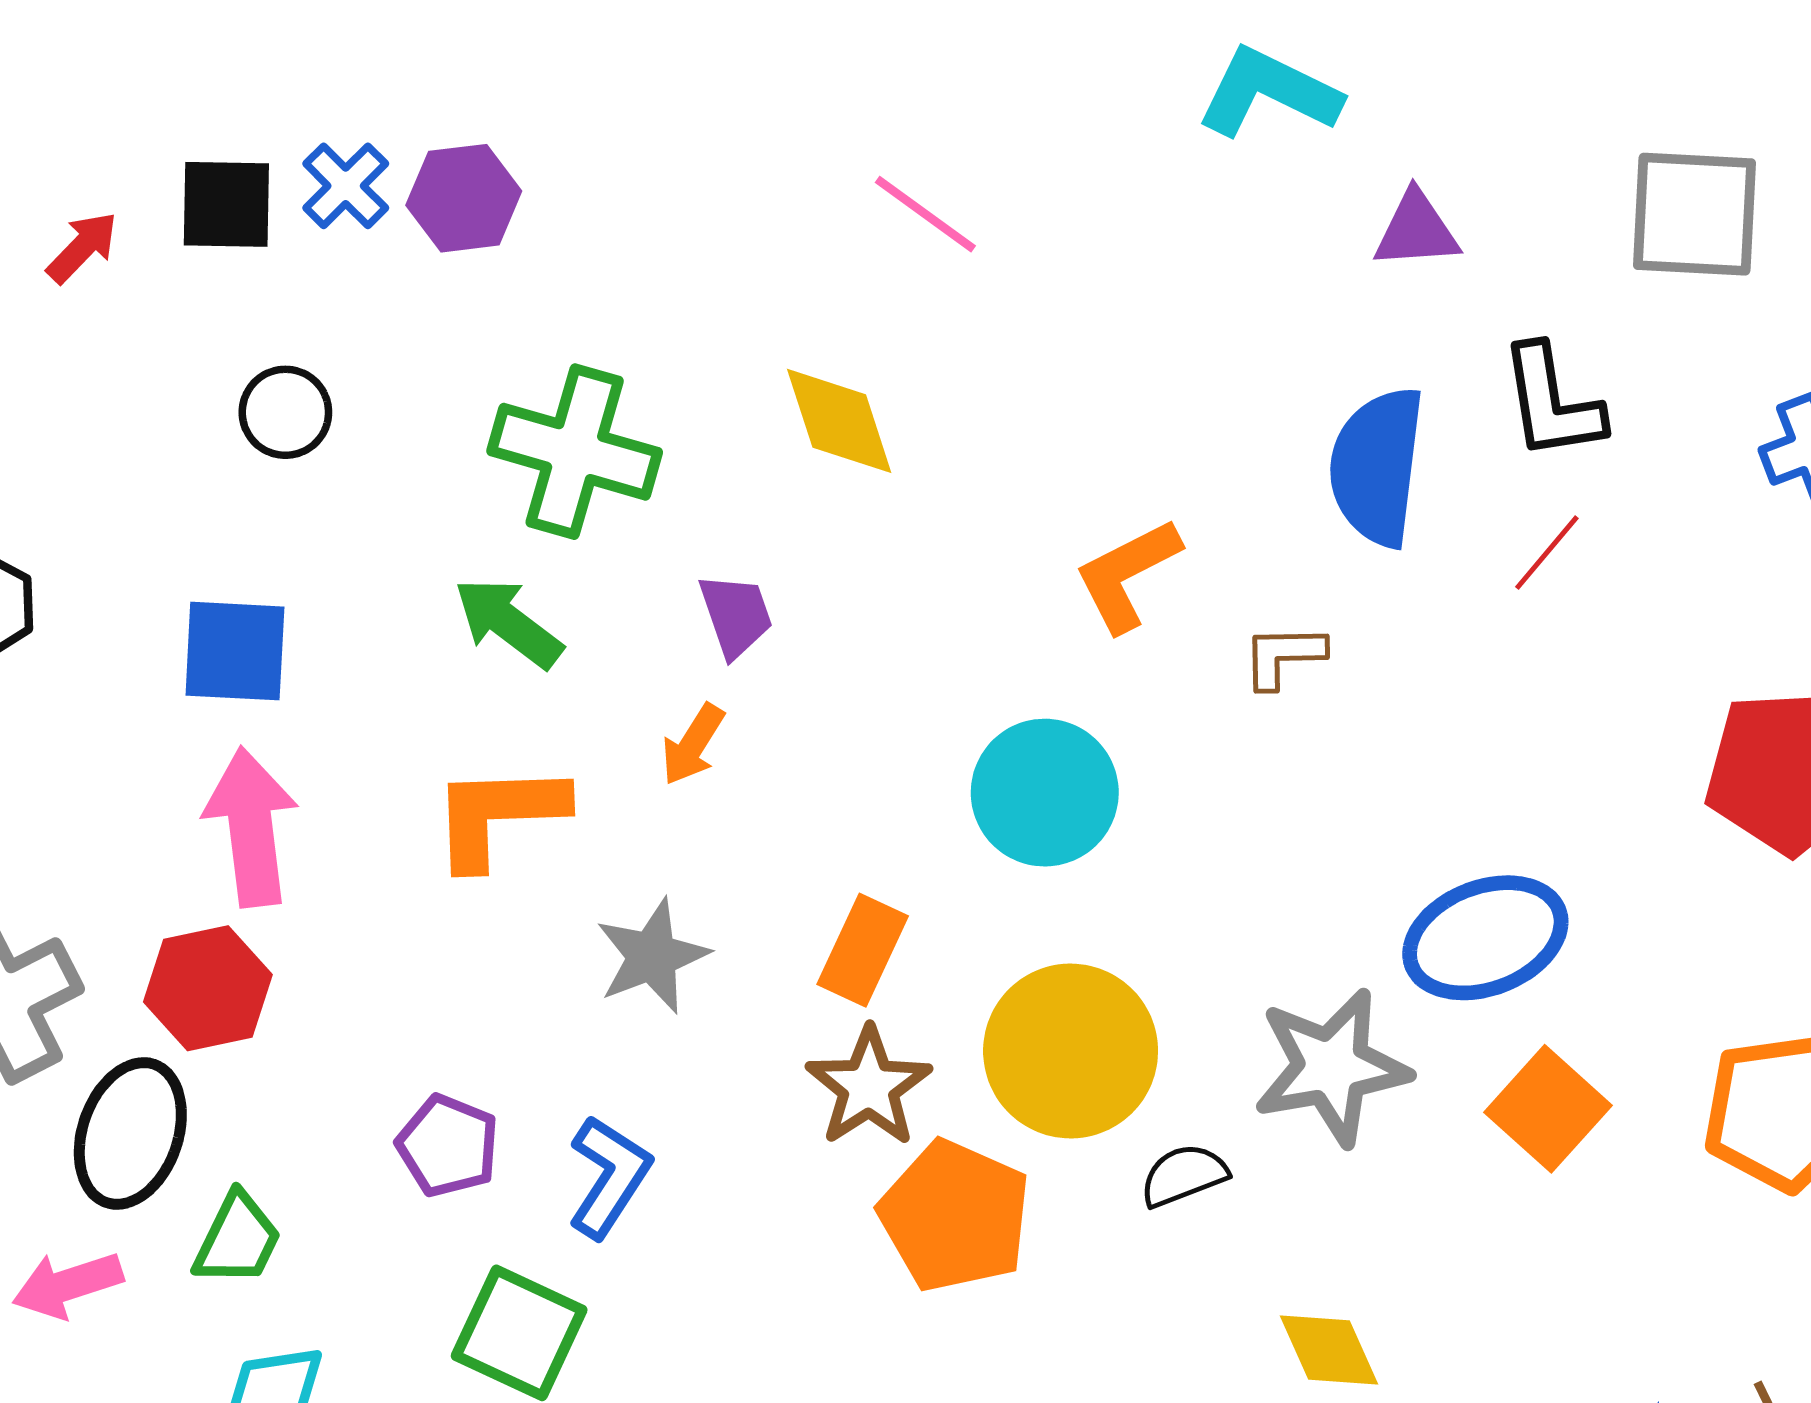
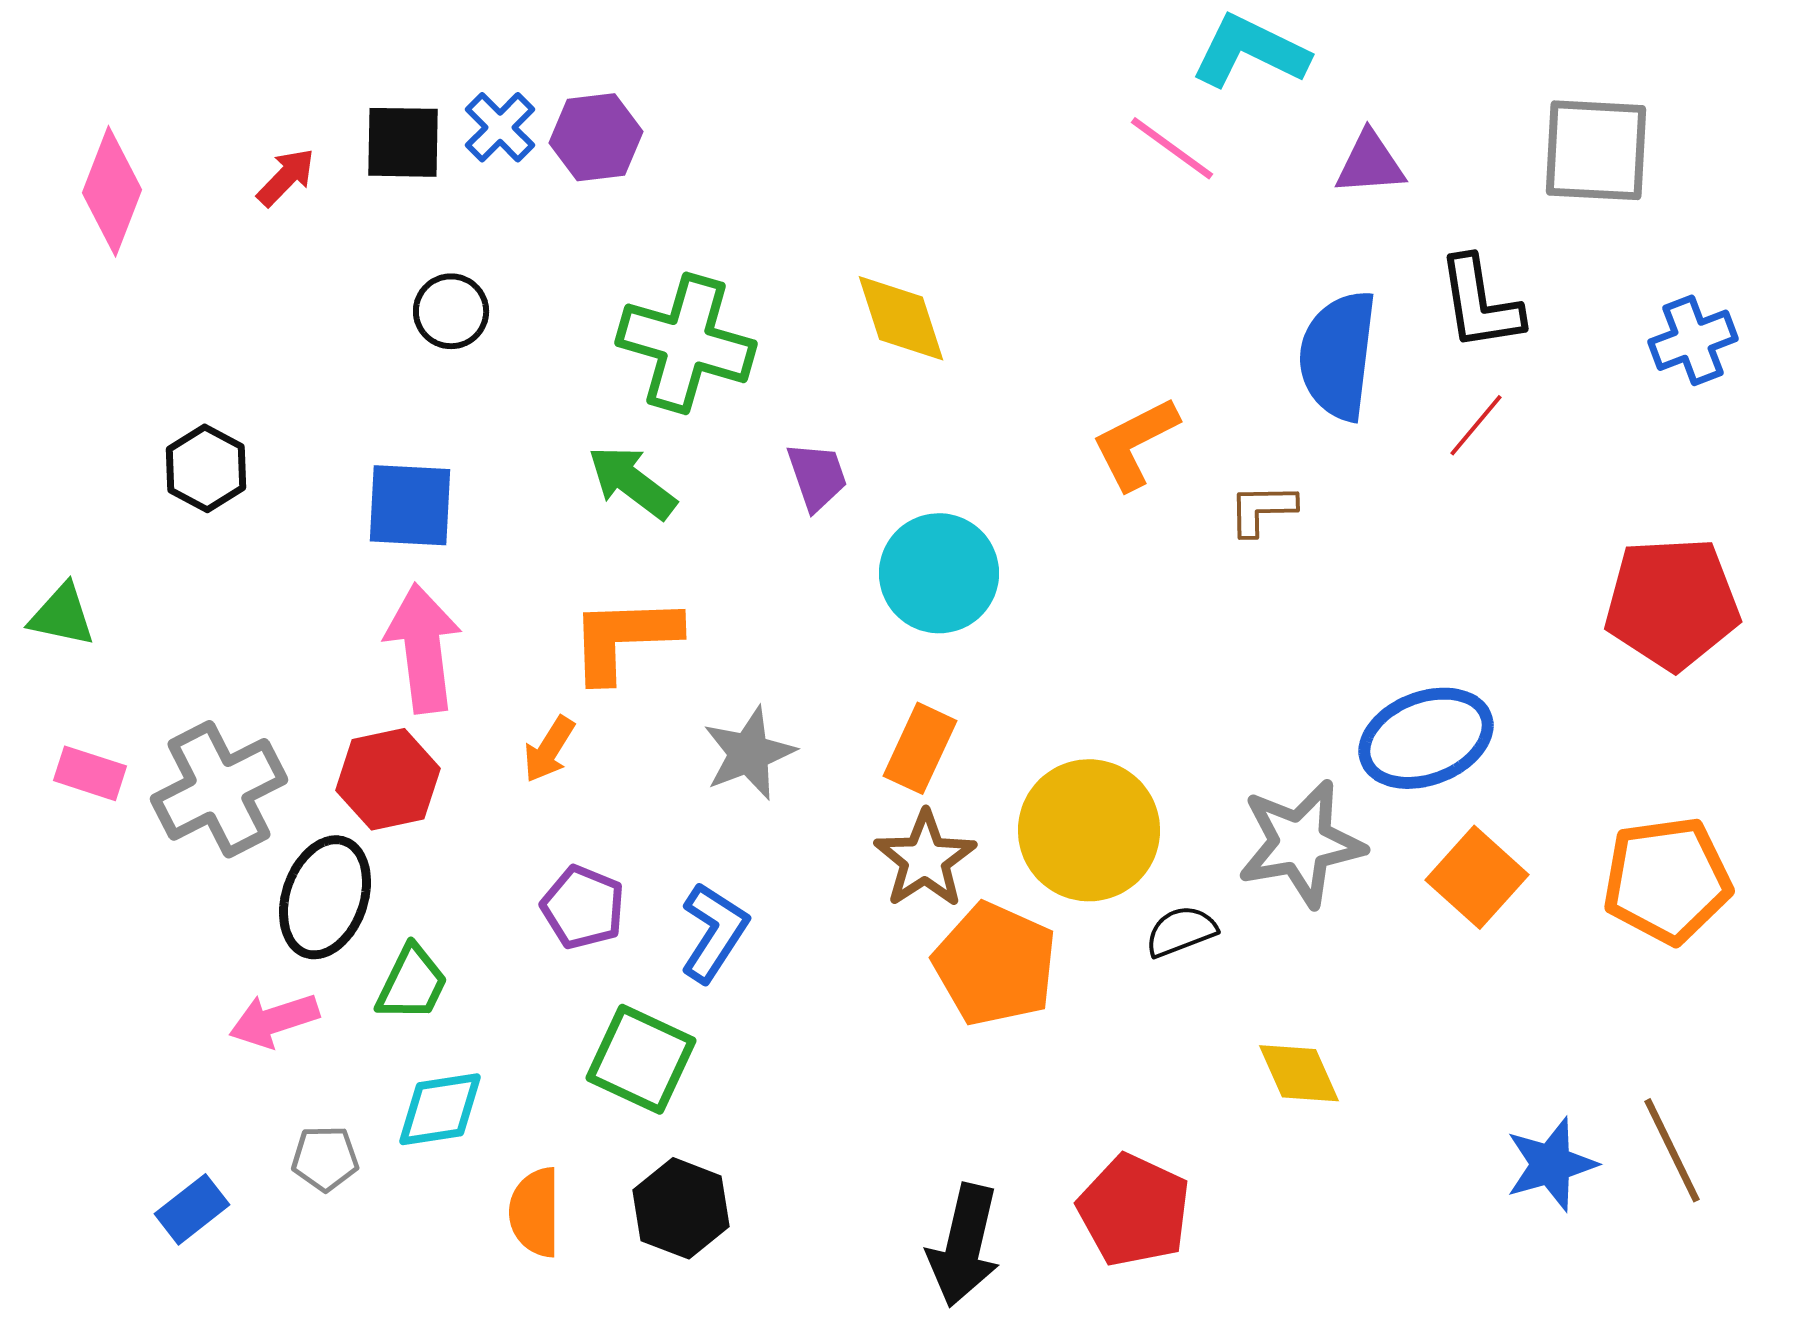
pink line: (925, 214) -> (1172, 148), moved
orange arrow: (693, 745) -> (549, 749), moved
cyan circle: (1045, 793) -> (939, 573), moved

